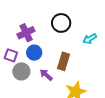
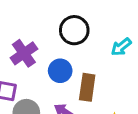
blue circle: (34, 53) -> (60, 71), moved

